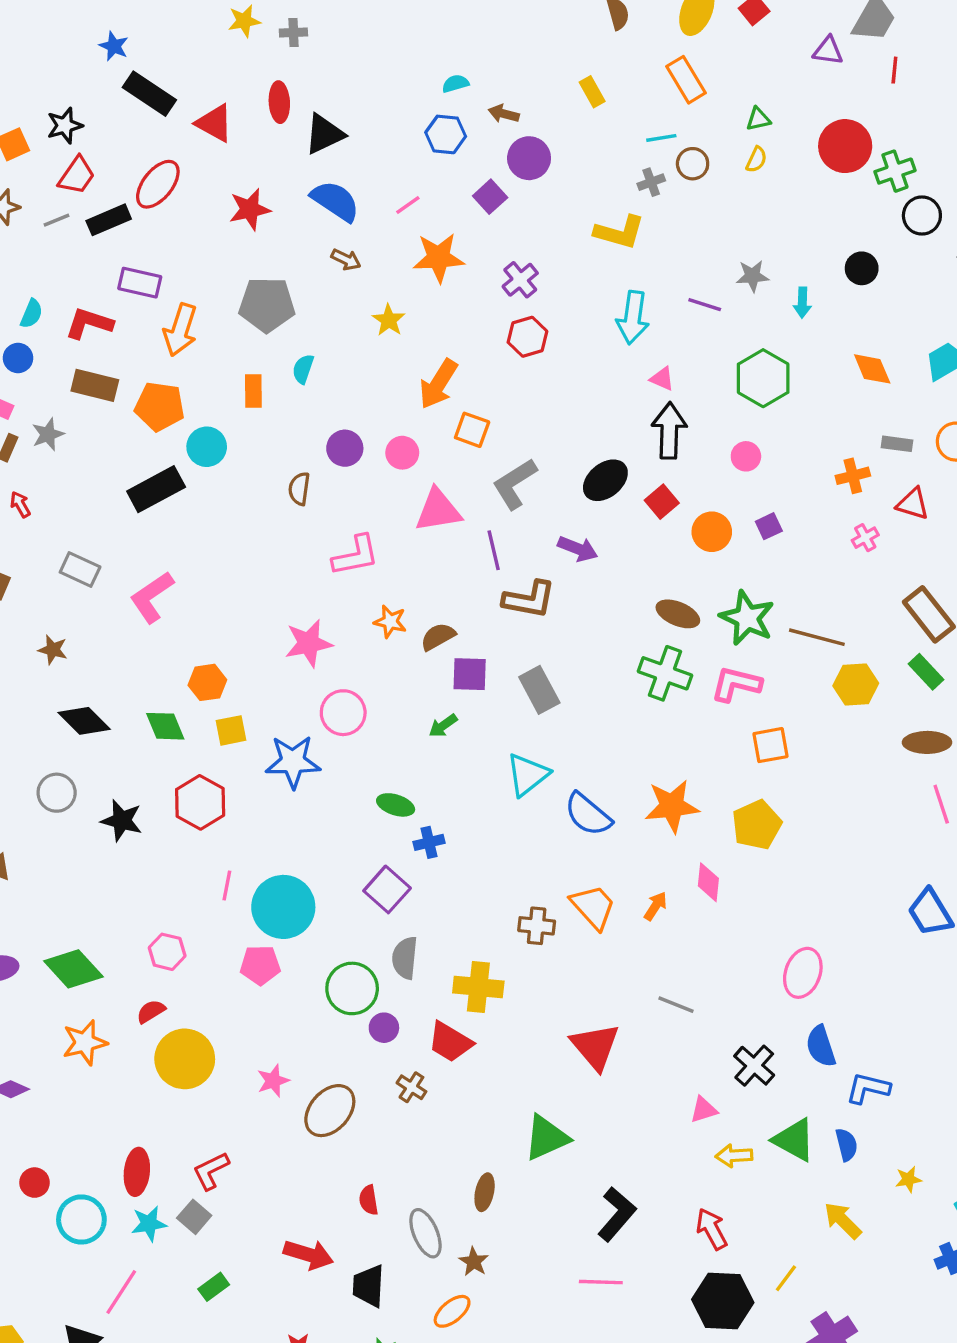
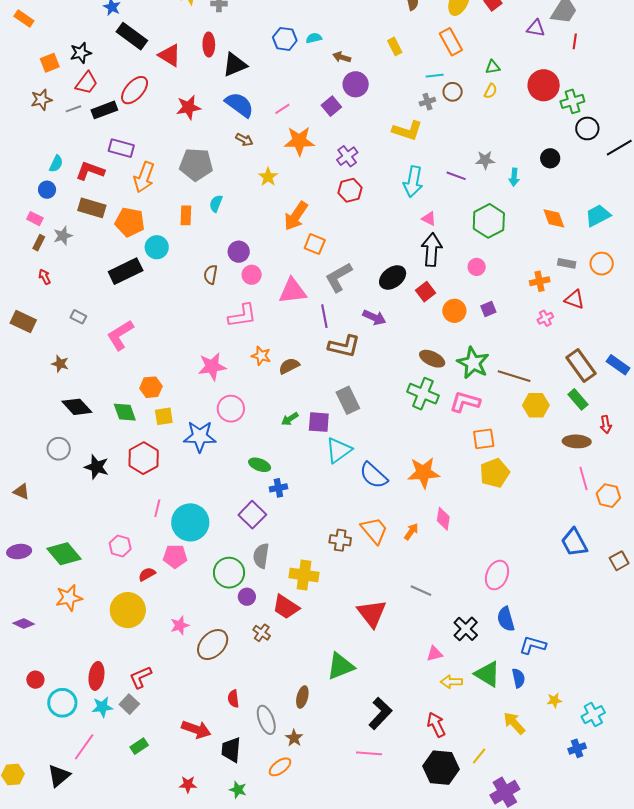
blue hexagon: (446, 134) -> (285, 39), moved
pink circle: (402, 453) -> (252, 275), moved
gray rectangle: (80, 569) -> (78, 317), size x0.7
purple square: (470, 674) -> (319, 422), moved
yellow pentagon: (757, 825) -> (495, 473), moved
red semicircle: (151, 1011) -> (147, 574), moved

